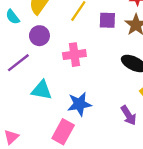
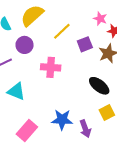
purple square: (107, 20) -> (85, 44), turned -35
blue star: (79, 104) -> (62, 120), moved

